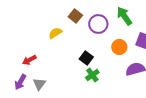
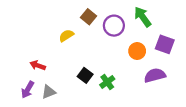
black square: (86, 58) -> (85, 75), moved
red arrow: (29, 60) -> (38, 65), turned 48
gray triangle: (39, 84) -> (49, 92), turned 32

